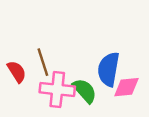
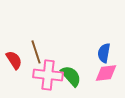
blue semicircle: (109, 69) -> (104, 53), moved, size x0.7

